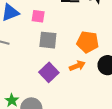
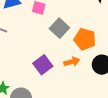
gray square: (48, 40) -> (59, 28), moved, turned 30

